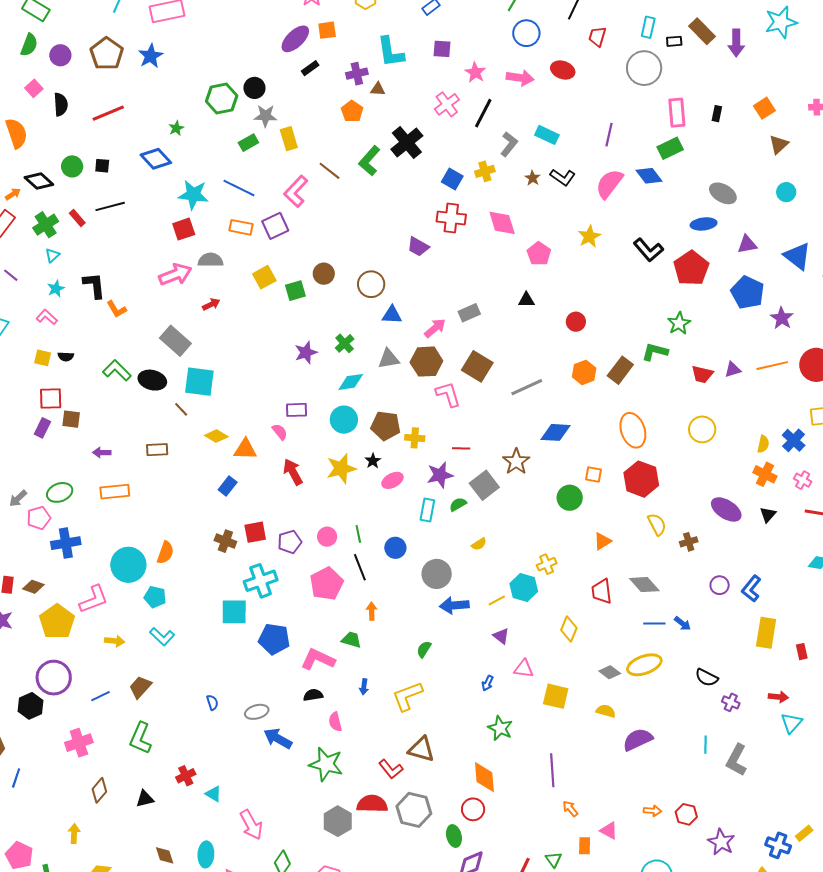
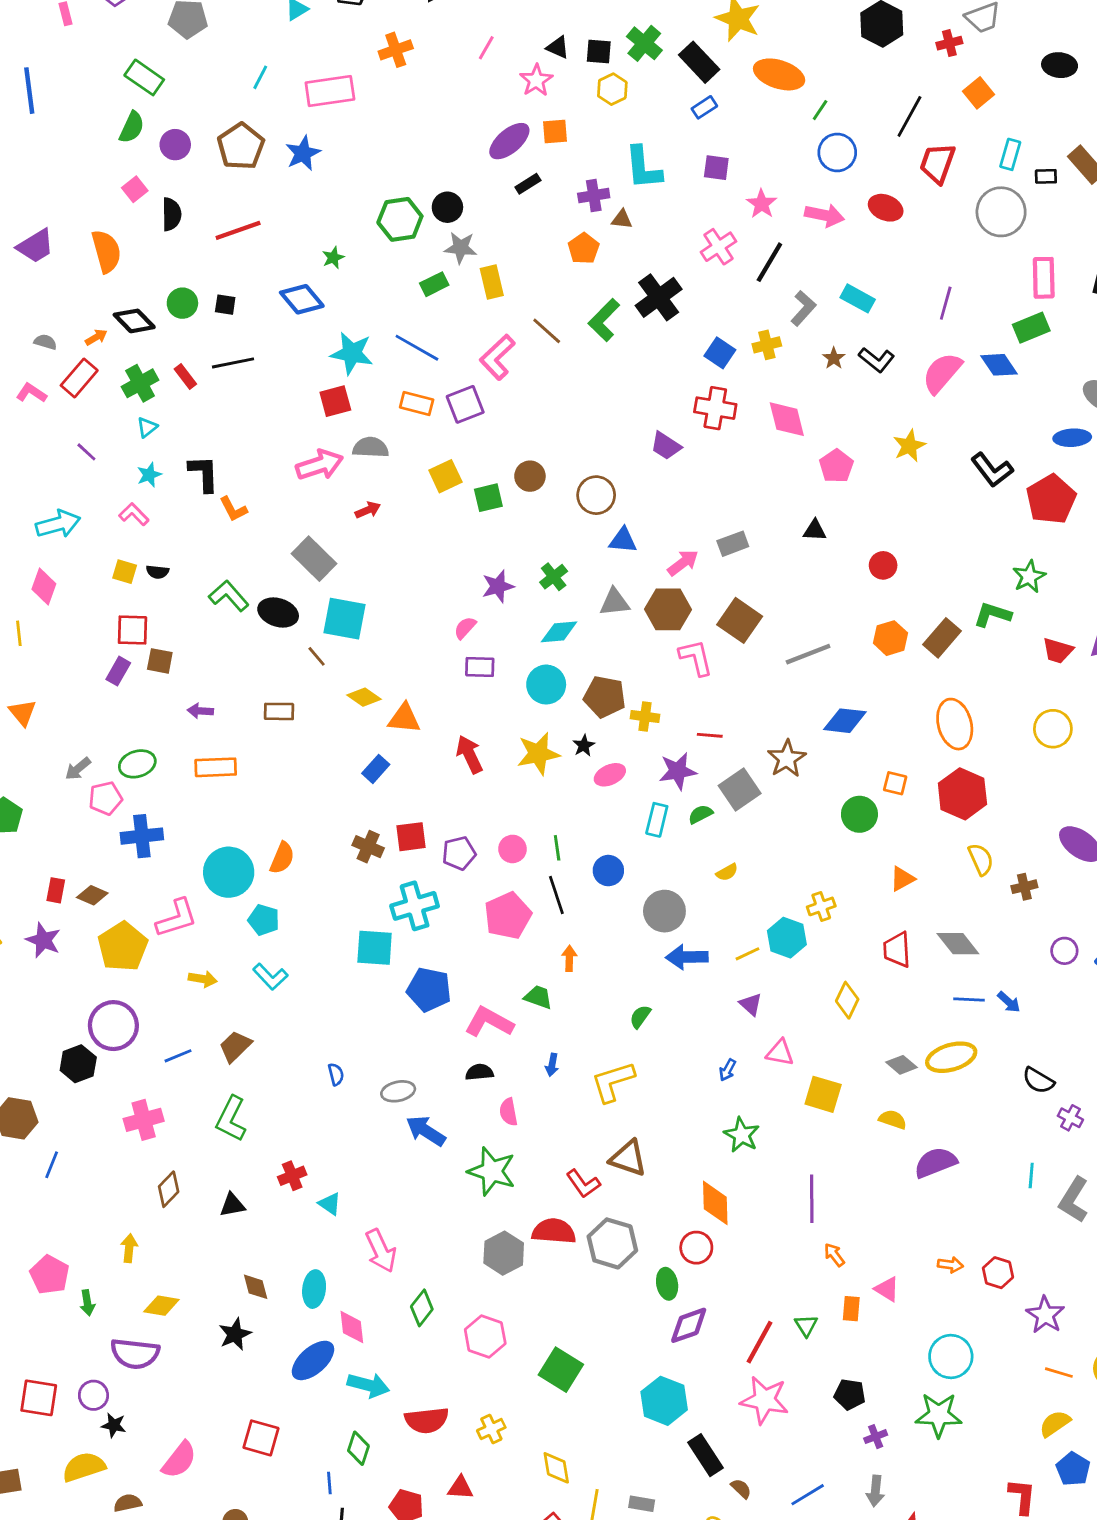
red trapezoid: (597, 36) -> (937, 163), size x1.4
pink semicircle: (280, 432) -> (465, 628), moved, turned -102

